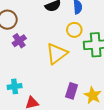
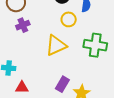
yellow circle: (74, 30) -> (69, 19), moved

